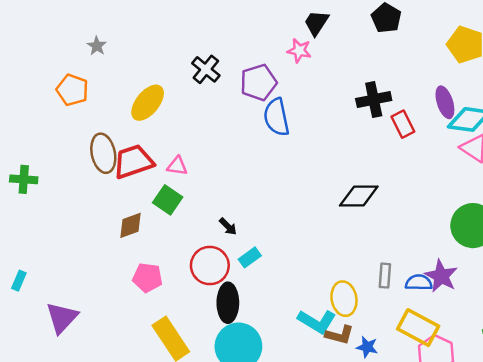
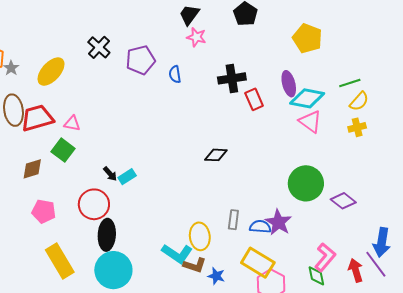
gray star: (97, 46) -> (11, 68), moved
pink star: (299, 51) -> (196, 37), moved
blue semicircle: (276, 117) -> (175, 74), moved, size x0.6
black diamond: (359, 196) -> (216, 155), size x0.7
cyan rectangle: (250, 257) -> (127, 177), moved

